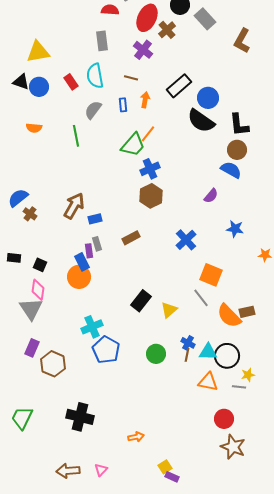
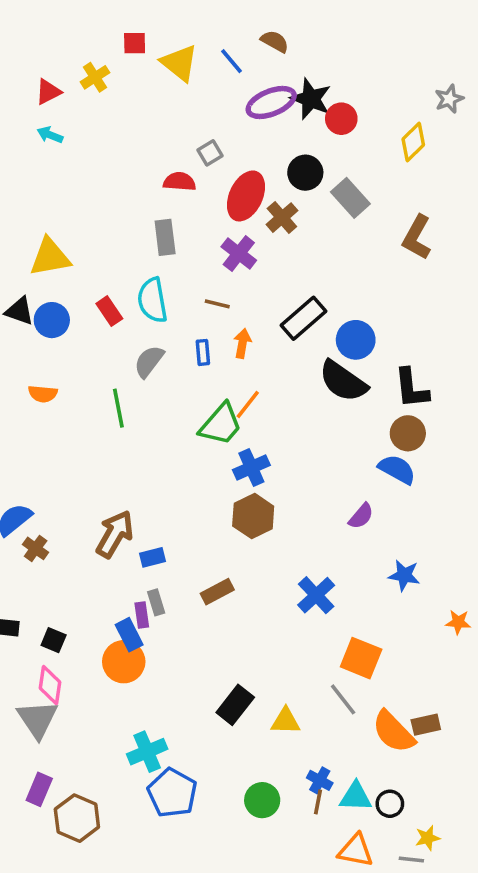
yellow triangle: (169, 310) -> (286, 721), turned 42
black circle: (227, 356) -> (390, 804), size x0.6

